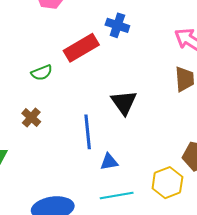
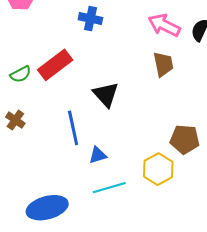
red rectangle: (81, 48) -> (55, 65), moved

